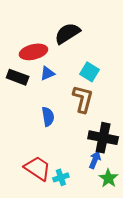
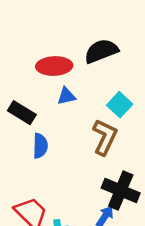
black rectangle: (18, 77) -> (22, 113), moved
blue semicircle: (48, 117) -> (40, 146), moved

